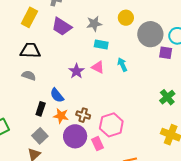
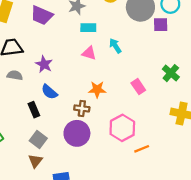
purple star: (76, 71) -> (44, 64), moved
black rectangle: (41, 109) -> (34, 110), turned -32
orange star: (61, 116) -> (97, 89), moved
pink hexagon: (111, 125) -> (122, 128), moved
pink rectangle: (97, 144) -> (138, 87), moved

